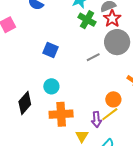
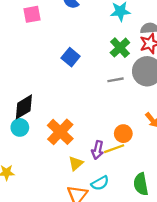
green cross: (87, 20) -> (120, 48), moved
cyan circle: (51, 86) -> (20, 127), moved
orange cross: (61, 114) -> (60, 132), turned 30

